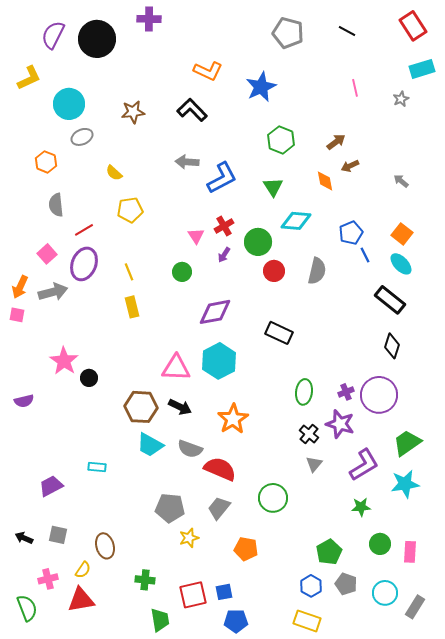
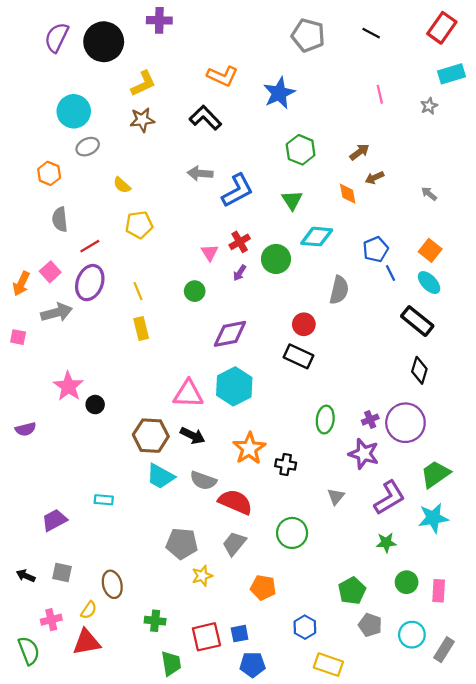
red rectangle: (413, 26) -> (442, 28), turned 68
yellow L-shape: (29, 78) -> (143, 83), moved
red circle: (274, 271) -> (304, 324), moved
orange arrow: (20, 287) -> (21, 284), moved
black cross: (309, 434) -> (286, 464), moved, turned -30
blue hexagon: (311, 586) -> (305, 627), moved

